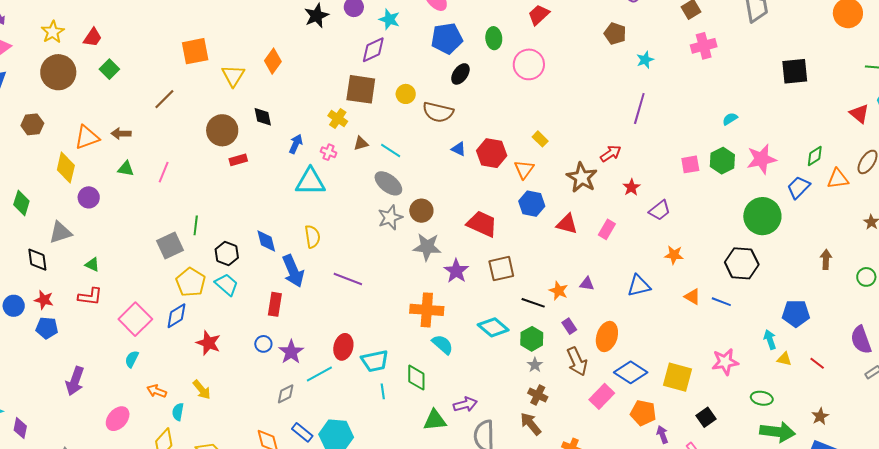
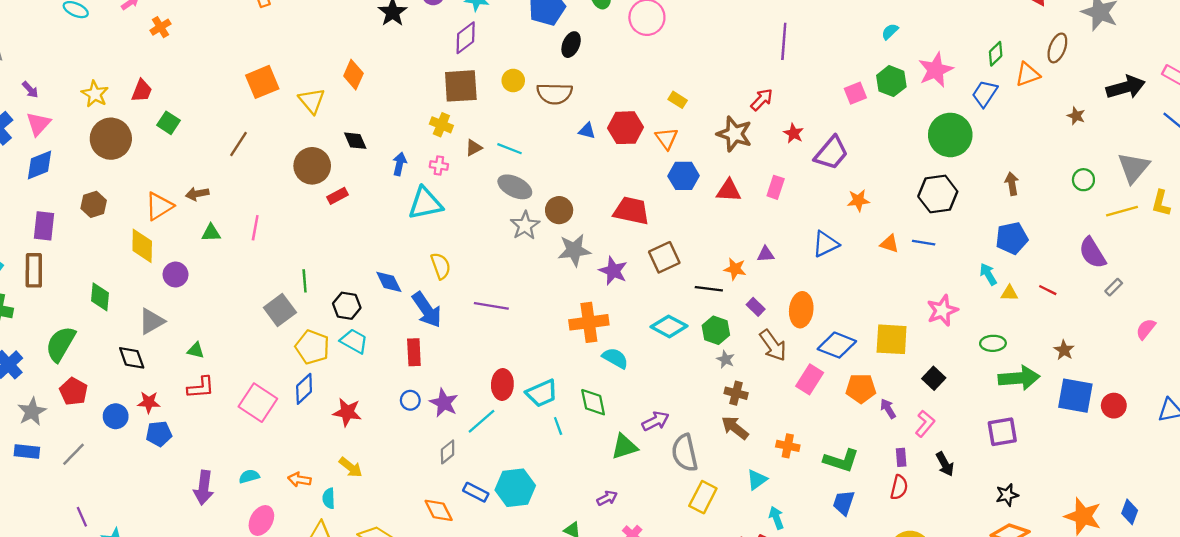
purple trapezoid: (660, 210) -> (831, 153), size x1.4
brown arrow: (826, 259) -> (1012, 184), moved
cyan semicircle: (132, 359) -> (249, 476), moved, turned 60

